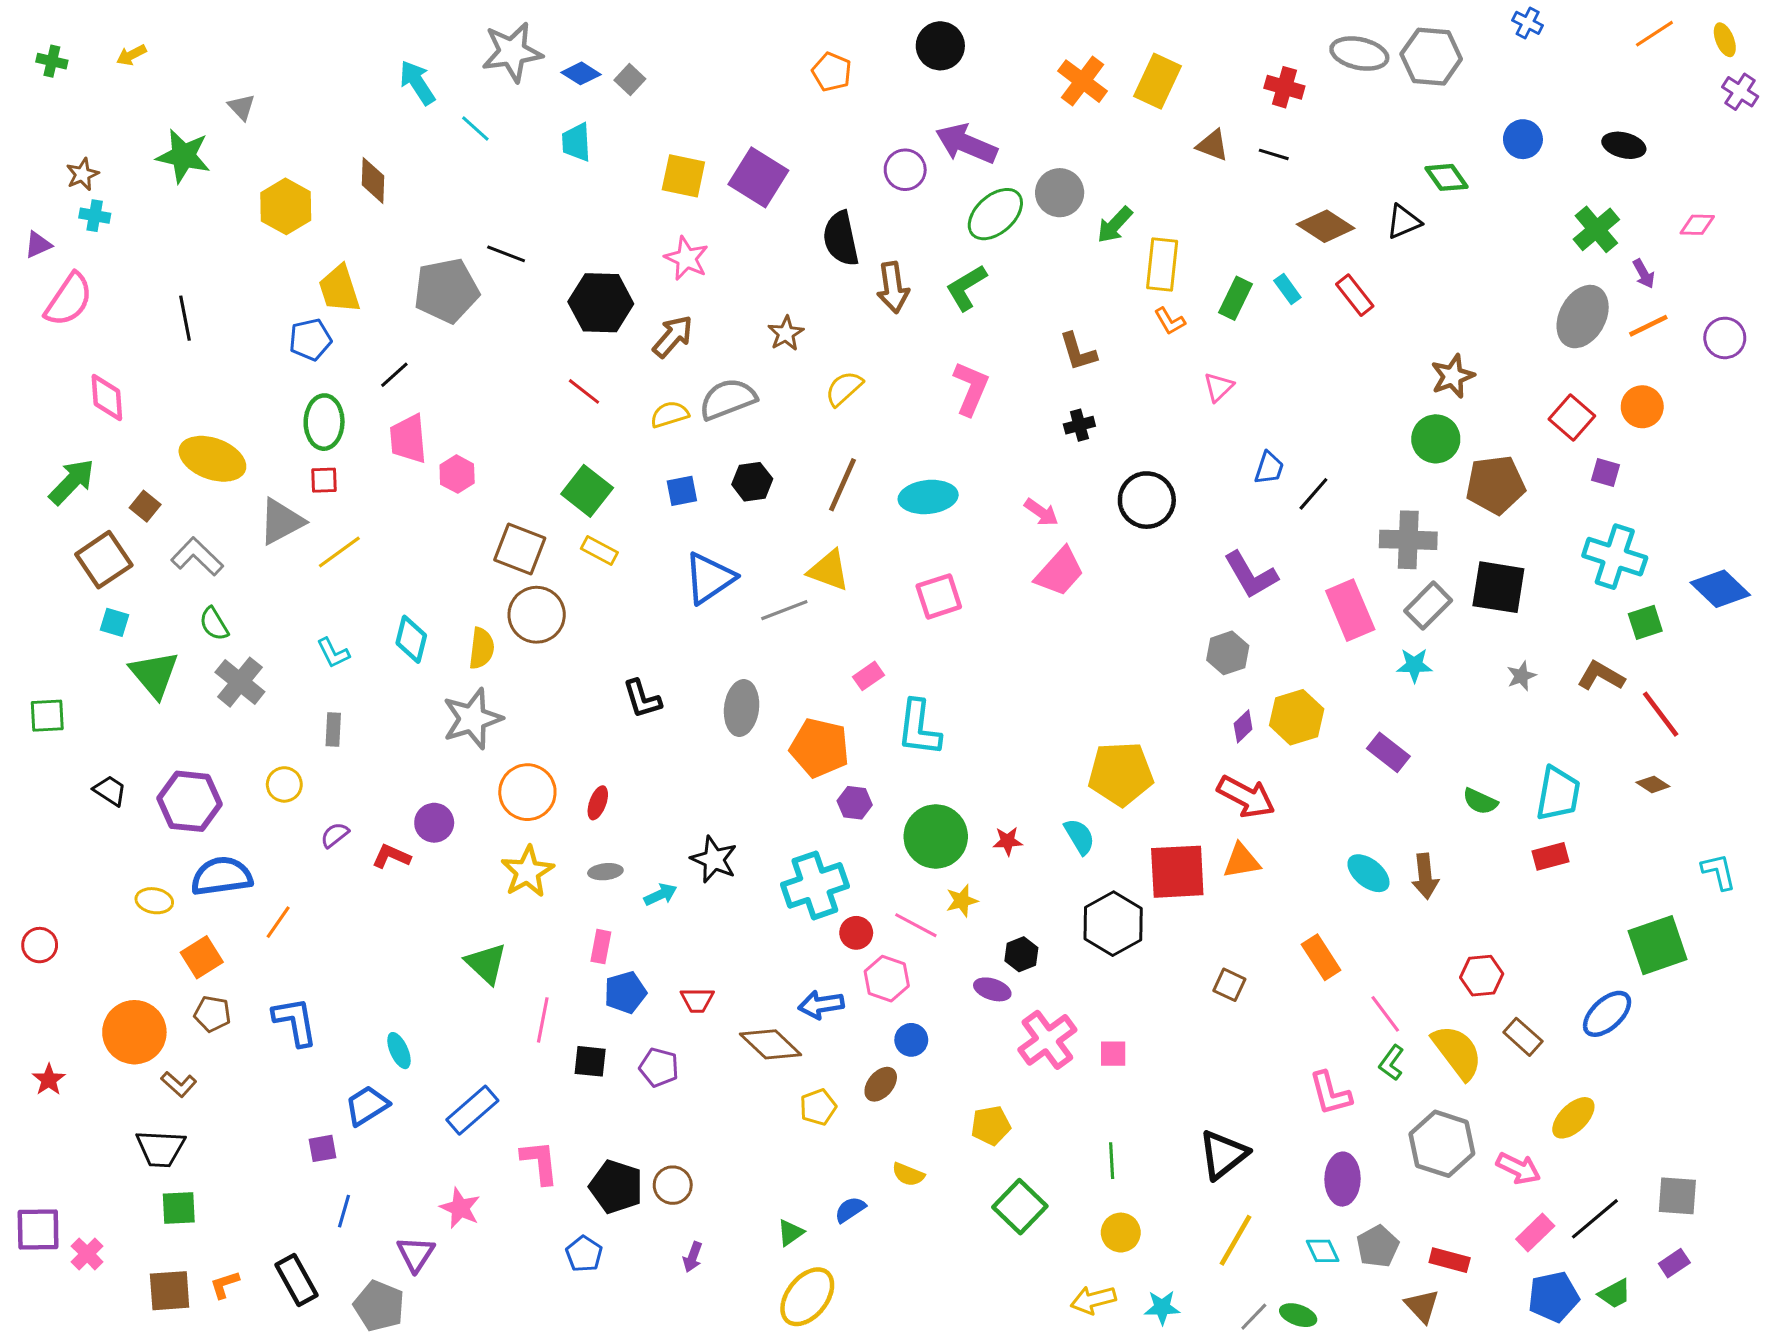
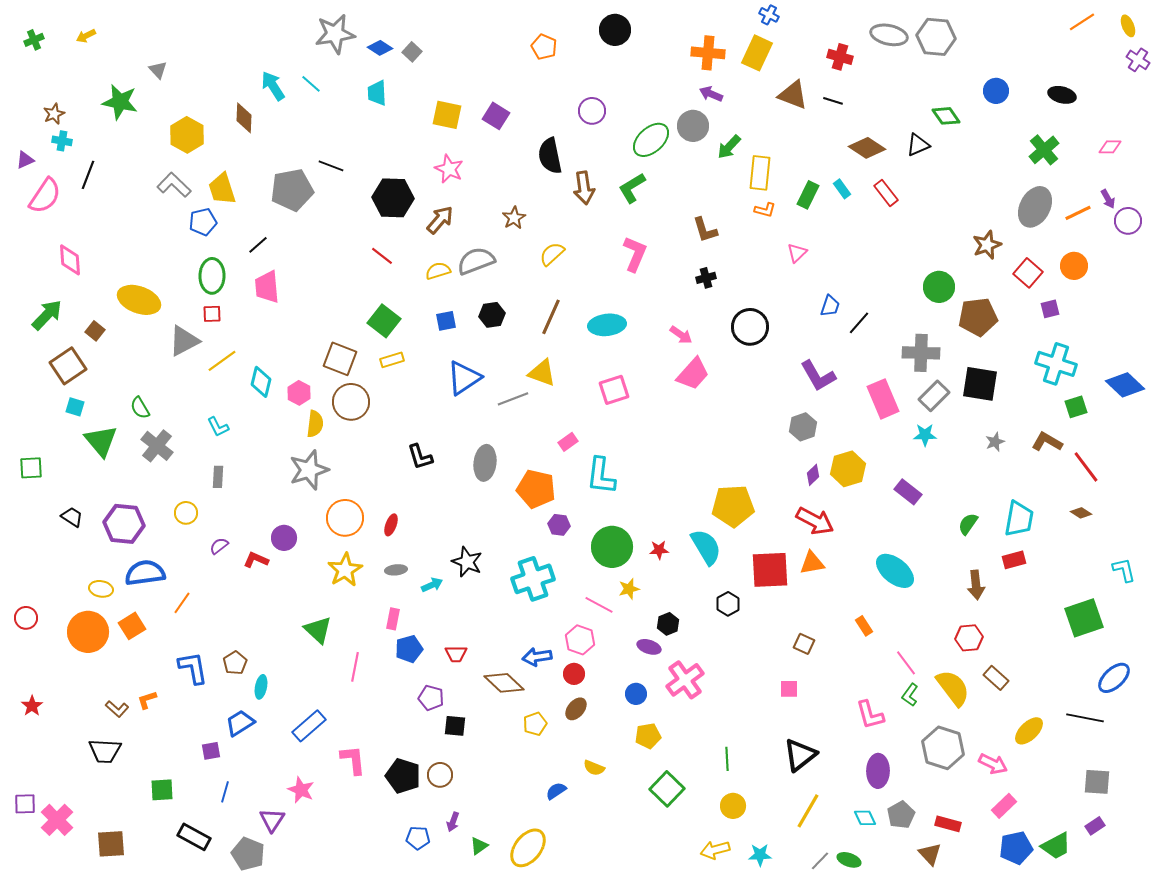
blue cross: (1528, 23) -> (769, 15), moved
green cross: (52, 61) -> (34, 40), turned -36
orange cross: (1083, 81) -> (708, 53), turned -32
cyan arrow: (417, 83) -> (273, 86), moved
purple arrow: (966, 144) -> (711, 94), moved, size x0.6
brown triangle: (1213, 145) -> (793, 95), size x1.4
purple square: (758, 177) -> (496, 116), size x0.7
purple arrow: (1644, 274) -> (1108, 199), moved
black line: (185, 318) -> (88, 175), moved, turned 32
orange L-shape: (1170, 321) -> (765, 210), turned -45
brown star: (1453, 376) -> (987, 245), moved
purple square: (1606, 473) -> (1050, 309), turned -30
pink hexagon: (457, 474) -> (299, 393), moved
yellow rectangle: (599, 551) -> (392, 360), turned -45
gray L-shape: (197, 557) -> (174, 185), moved
cyan diamond: (411, 639) -> (261, 382), moved
green semicircle: (1480, 801) -> (968, 524), turned 100
cyan semicircle: (1079, 836) -> (706, 547), size x1.5
cyan ellipse: (1368, 873) -> (895, 571), size x1.4
brown arrow: (1425, 876) -> (976, 585), moved
black hexagon: (1113, 924) -> (728, 604), size x0.6
red circle: (856, 933) -> (574, 674), moved
orange rectangle: (1321, 957) -> (864, 626), size x0.7
brown pentagon: (212, 1014) -> (235, 663), moved, turned 30
blue ellipse: (1607, 1014) -> (1114, 678), moved
orange circle: (134, 1032) -> (88, 632), moved
blue circle: (911, 1040) -> (636, 694), moved
cyan ellipse: (399, 1051) -> (261, 687), turned 35
pink square: (1113, 1054) -> (789, 689), moved
black square: (590, 1061) -> (455, 726), moved
green square: (179, 1208) -> (162, 790), moved
black line: (1595, 1219) -> (1085, 718), moved, turned 51
purple square: (38, 1229) -> (25, 804), size x0.7
green triangle: (790, 1233) -> (479, 846), moved
pink cross: (87, 1254) -> (57, 820), size x1.5
blue pentagon: (584, 1254) -> (418, 838), moved, turned -30
black rectangle: (297, 1280) -> (194, 837), turned -32
orange L-shape: (225, 1285) -> (147, 700), moved
green trapezoid: (1615, 1294) -> (1056, 846), size x1.4

